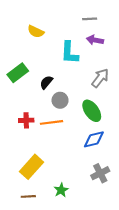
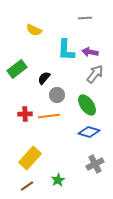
purple arrow: (95, 40) -> (90, 52), moved
blue diamond: (94, 139) -> (89, 132), turned 30
brown line: (28, 196) -> (27, 186), turned -32

